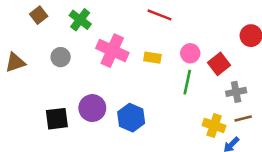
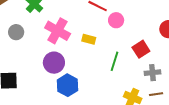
pink circle: (190, 53) -> (116, 20), moved
purple circle: (92, 108) -> (54, 63), moved

